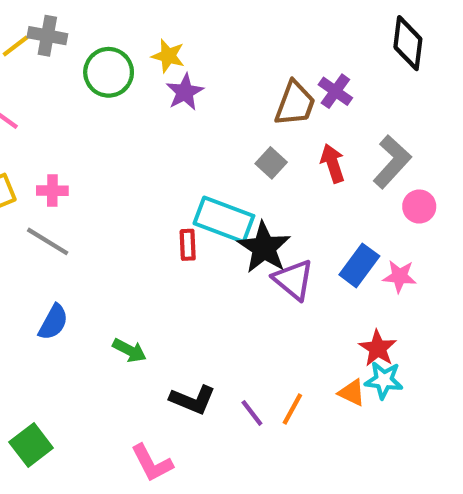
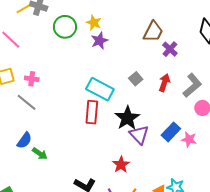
brown trapezoid: (295, 104) -> (153, 32), moved
red arrow: (333, 163) -> (164, 83), turned 30
cyan rectangle: (224, 220) -> (100, 89), moved
red rectangle: (188, 245) -> (92, 112), size x1.6
red star: (378, 348) -> (121, 165), moved
green arrow: (129, 350) -> (40, 154), moved

